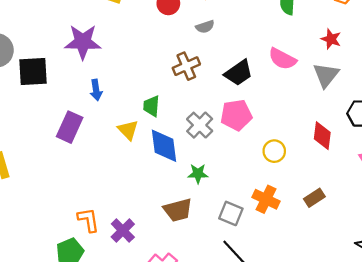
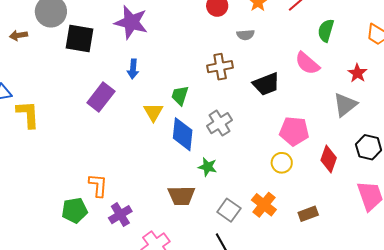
pink semicircle: (282, 59) -> (307, 63), moved
pink pentagon: (236, 115) -> (294, 131), moved
purple cross: (123, 231) -> (120, 215), moved

